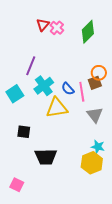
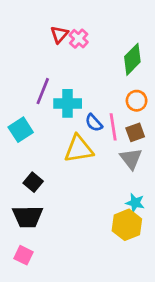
green diamond: (88, 32) -> (132, 59), moved
brown square: (95, 83) -> (135, 132), moved
cyan cross: (44, 86) -> (68, 103), moved, turned 36
black square: (24, 132) -> (33, 182), turned 32
black trapezoid: (46, 157) -> (28, 217), moved

